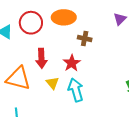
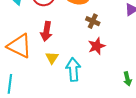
red star: (72, 63) -> (97, 46), moved

